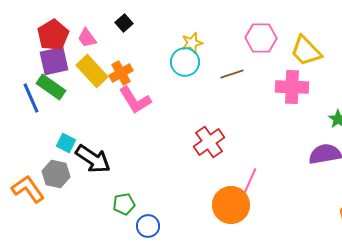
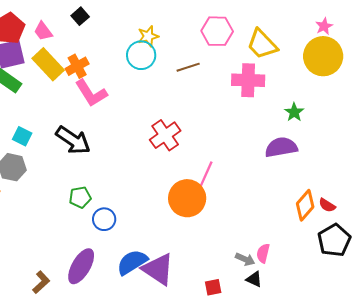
black arrow: (93, 159) -> (73, 140), moved

